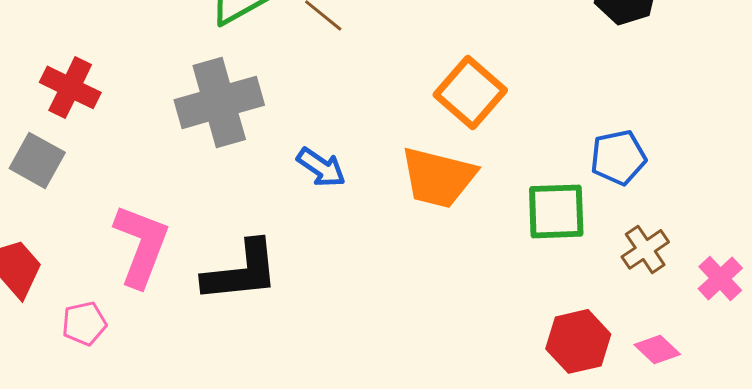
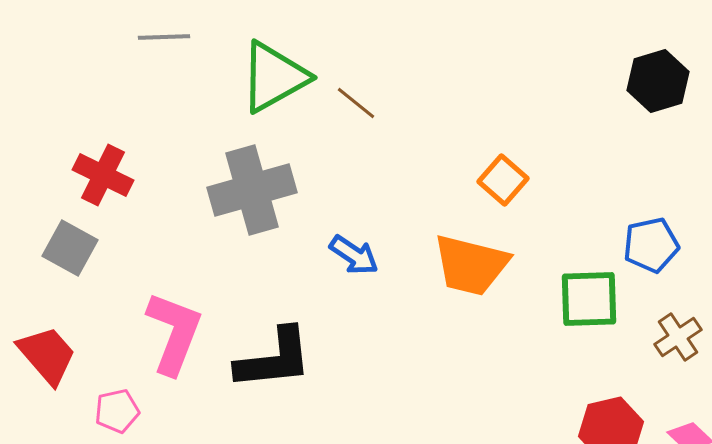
orange square: (470, 92) -> (503, 180), size x0.7

